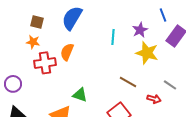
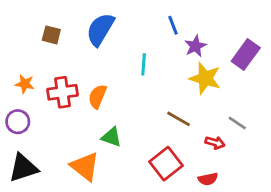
blue line: (163, 15) -> (173, 25), moved
cyan line: (113, 37) -> (144, 64), moved
orange star: (33, 42) -> (25, 84), moved
orange semicircle: (67, 52) -> (97, 96), moved

